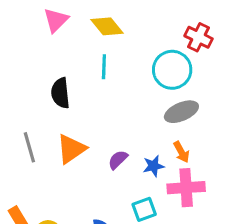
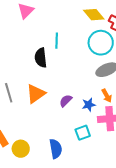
yellow diamond: (107, 26) -> (94, 15), moved
black semicircle: (60, 93) -> (41, 58), moved

